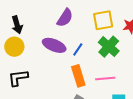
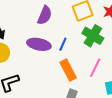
pink line: (105, 78) -> (95, 68), turned -48

